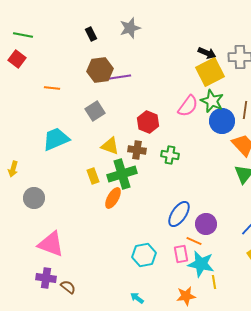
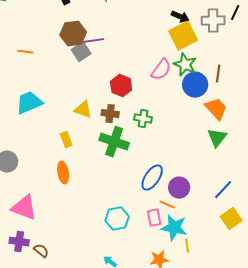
gray square: (95, 111) -> (81, 52), moved
green cross: (122, 174) -> (114, 142), moved, turned 36
orange ellipse: (113, 198) -> (63, 173), moved, turned -40

